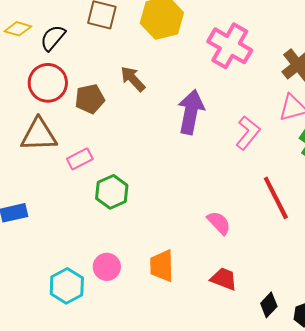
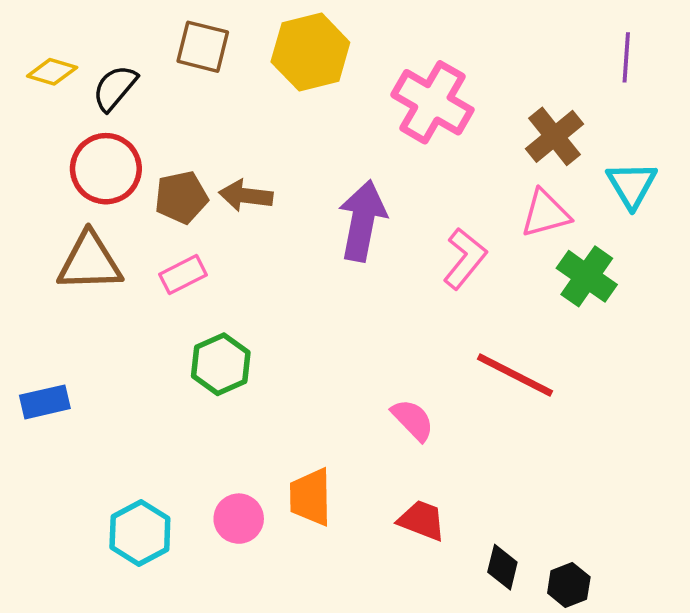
brown arrow: (133, 79) -> (246, 196), moved, turned -40
pink rectangle: (80, 159) -> (183, 275), moved
red line: (276, 198) -> (515, 375), turned -36
pink circle: (107, 267) -> (239, 519), moved
black diamond: (269, 305) -> (502, 567), turned -30

